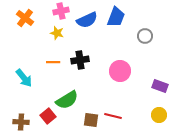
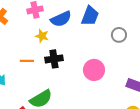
yellow star: (57, 33) -> (42, 36), moved

